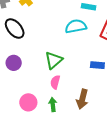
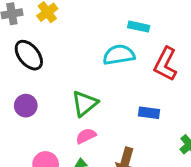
pink semicircle: (55, 82) -> (86, 136), turned 48

